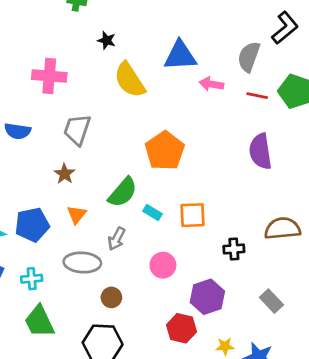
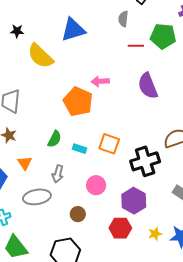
gray semicircle: (249, 57) -> (123, 19), size x0.7
pink arrow: (211, 84) -> (100, 81), moved
green semicircle: (123, 192) -> (54, 139), size x0.7
orange square: (193, 215) -> (109, 144), turned 35
black cross: (234, 249) -> (145, 161), size x1.8
brown circle: (111, 297) -> (78, 214), moved

